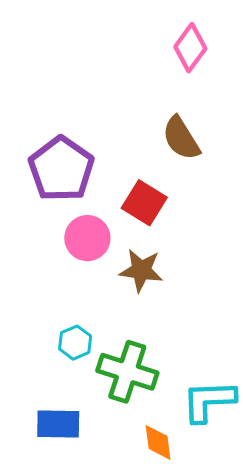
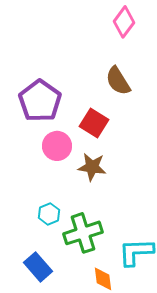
green cross: (127, 372) -> (83, 233), turned -36
blue rectangle: (58, 424) -> (38, 267), turned 48

